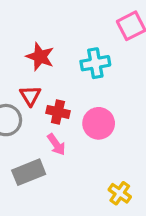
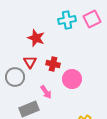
cyan cross: (95, 63) -> (67, 20), moved
red cross: (58, 112) -> (53, 64), moved

